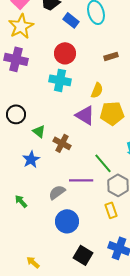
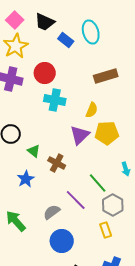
red circle: (65, 53) -> (45, 73), moved
brown rectangle: (111, 56) -> (106, 76), size x1.6
purple triangle: (85, 115) -> (80, 135), turned 45
purple line: (81, 180) -> (76, 200), turned 45
green arrow: (21, 201) -> (16, 221), size x1.6

